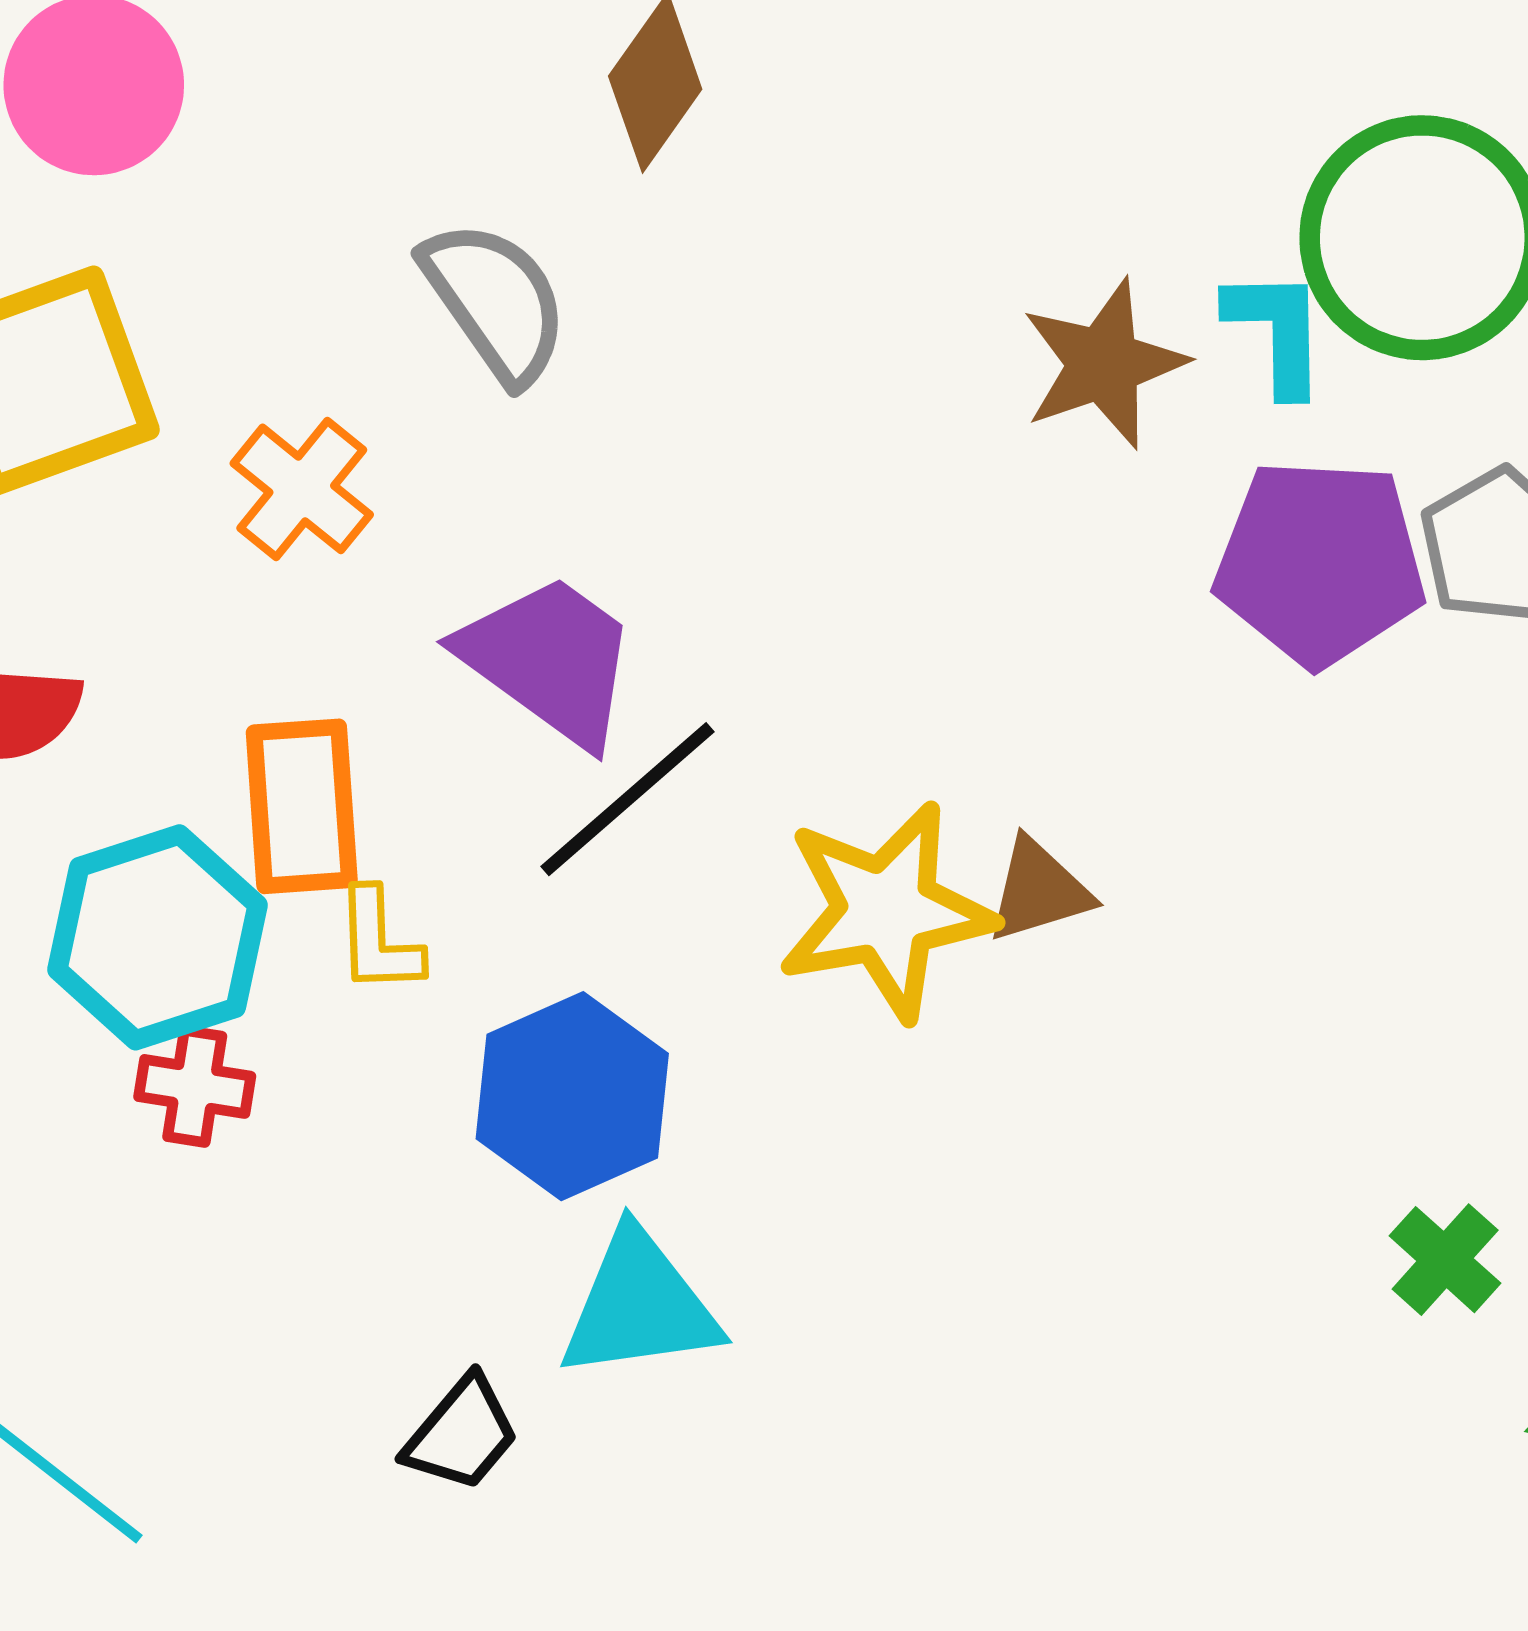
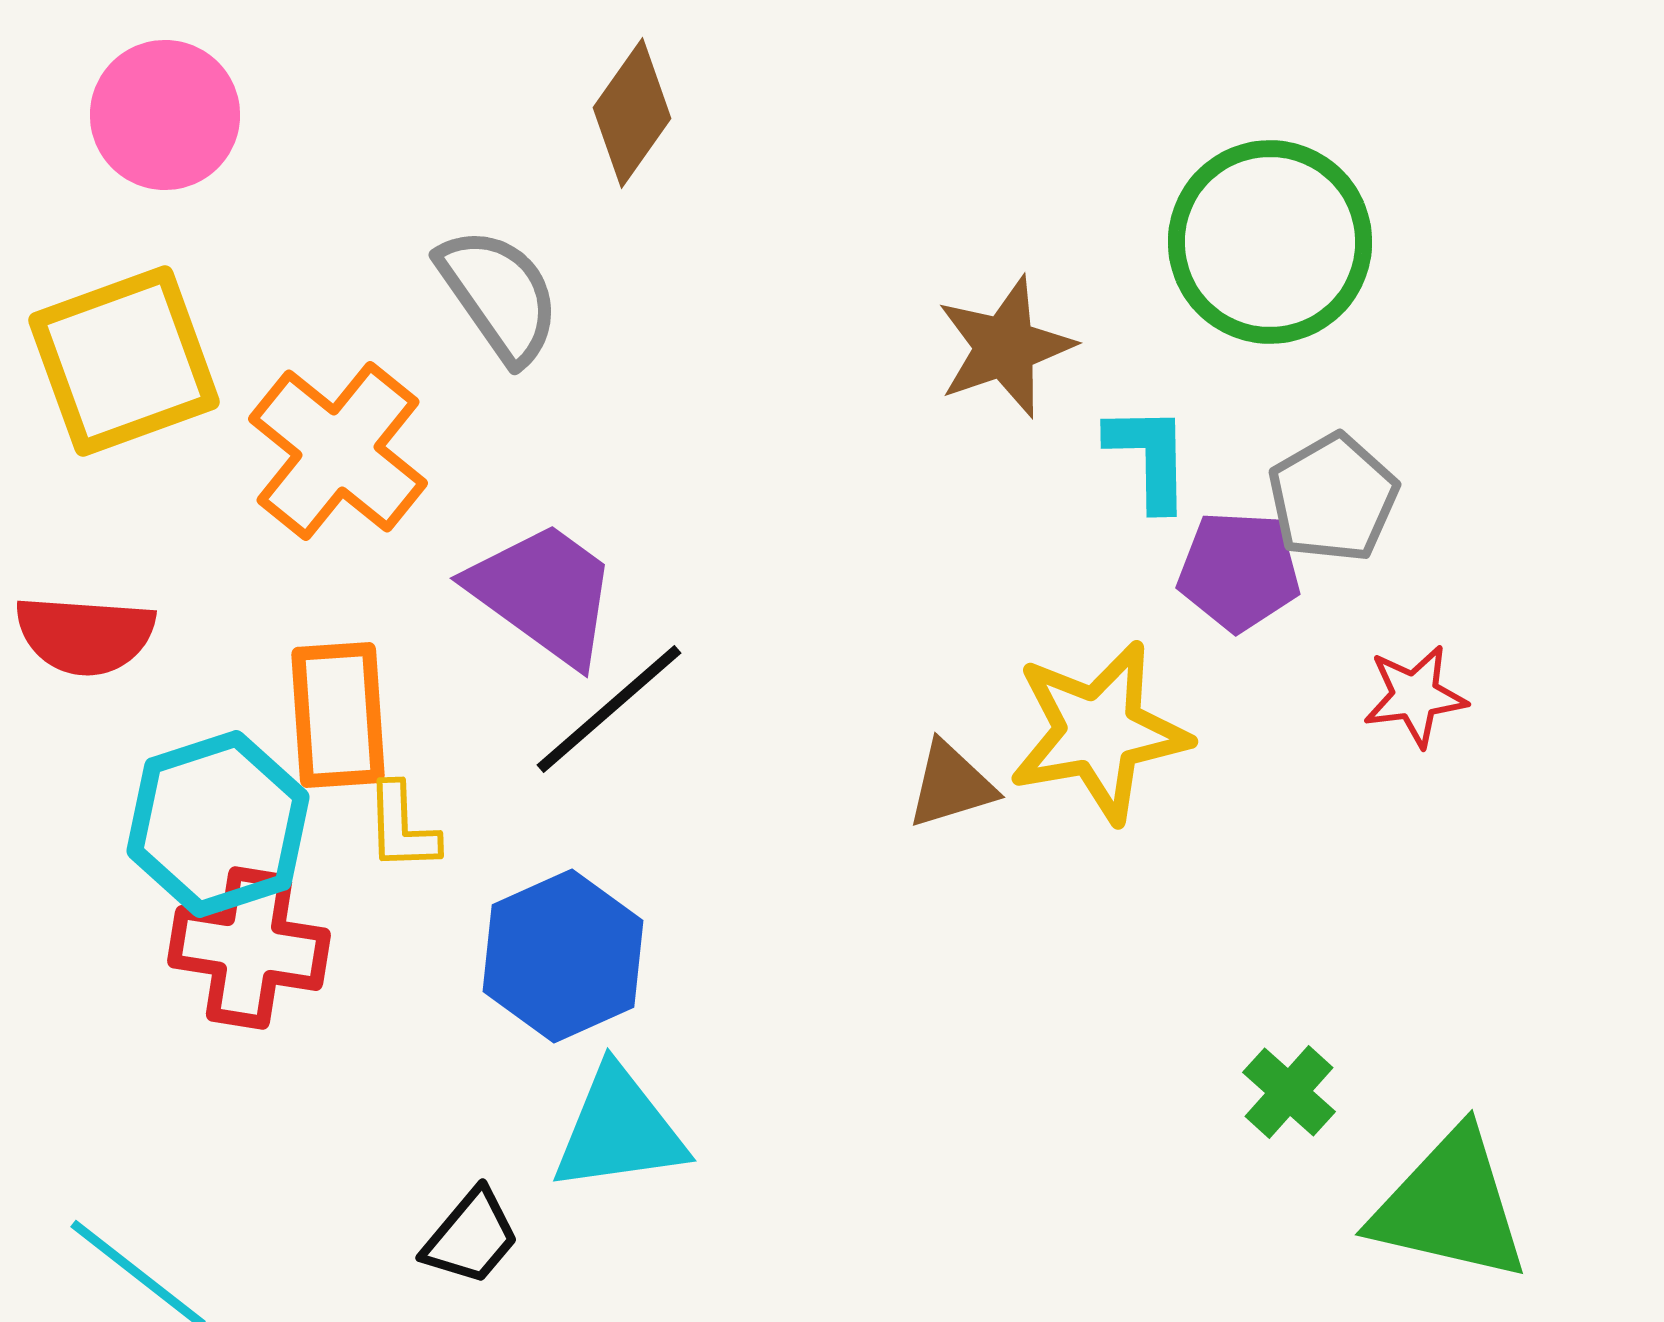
cyan L-shape: (1277, 331) -> (1149, 457), moved
orange cross: (302, 489) -> (338, 451), size x1.5
purple pentagon: (1320, 562) -> (1239, 571), moved, size x0.7
yellow star: (886, 911) -> (1099, 732), moved
red cross: (195, 1086) -> (249, 948), size x1.6

